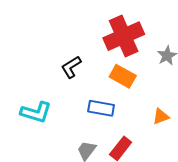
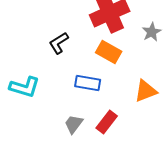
orange triangle: (161, 116) -> (146, 91), size x1.4

